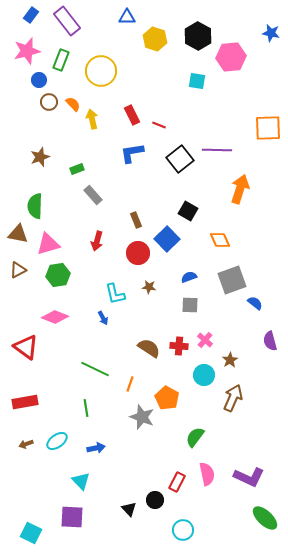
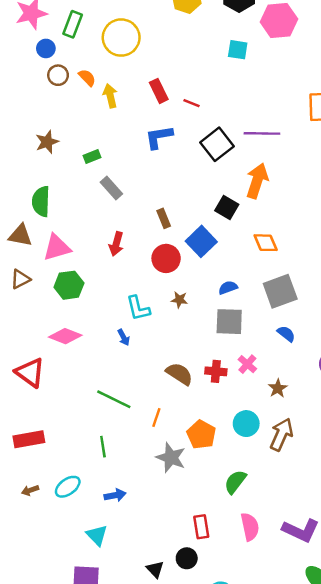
orange arrow: (240, 189) -> (257, 181), moved
blue semicircle: (255, 303) -> (286, 334), moved
gray square: (190, 305) -> (229, 322), size x1.4
cyan circle: (204, 375) -> (246, 424), moved
red rectangle: (177, 482) -> (201, 527), moved, turned -36

